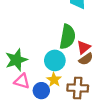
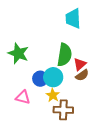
green star: (16, 60) -> (18, 53), moved, turned -30
brown cross: (78, 88) -> (63, 110), moved
blue circle: (41, 91) -> (40, 79), moved

